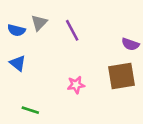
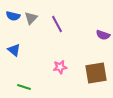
blue semicircle: (16, 30) -> (13, 16), moved
brown square: (122, 76) -> (96, 73), moved

